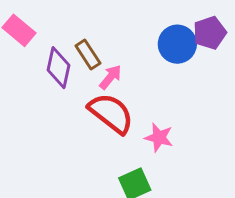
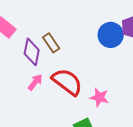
pink arrow: (110, 77) -> (35, 82), moved

